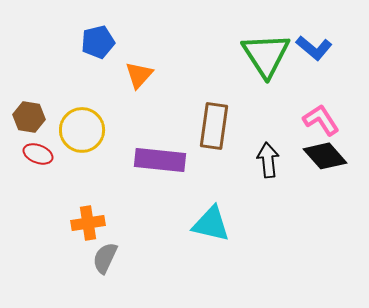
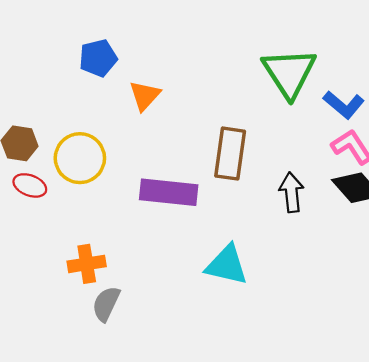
blue L-shape: (314, 48) -> (344, 105), moved

